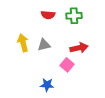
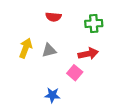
green cross: (74, 16) -> (94, 23), moved
yellow arrow: (23, 43) -> (26, 48), turned 36

